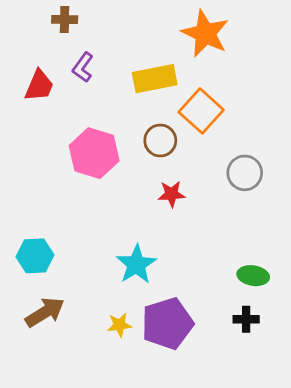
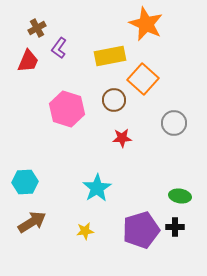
brown cross: (65, 19) -> (37, 28), moved, turned -30
purple pentagon: (167, 323) -> (141, 230), moved

